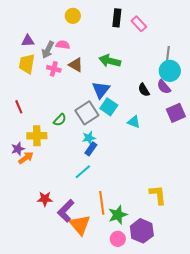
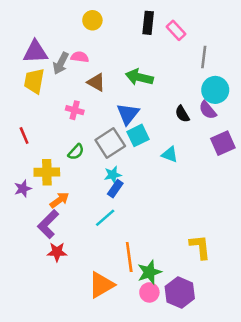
purple triangle: (28, 41) -> (35, 52), size x1.5
gray line: (168, 55) -> (204, 57), moved
pink cross: (54, 69) -> (75, 110), moved
cyan square: (109, 107) -> (138, 135), turned 30
orange arrow: (26, 158) -> (60, 200), moved
purple L-shape: (66, 211) -> (48, 224), moved
orange triangle: (80, 225) -> (101, 285), turned 40
pink circle: (118, 239) -> (149, 292), moved

